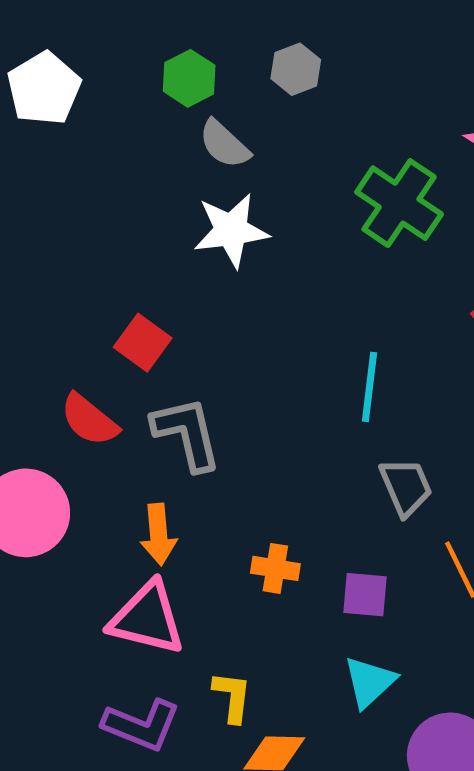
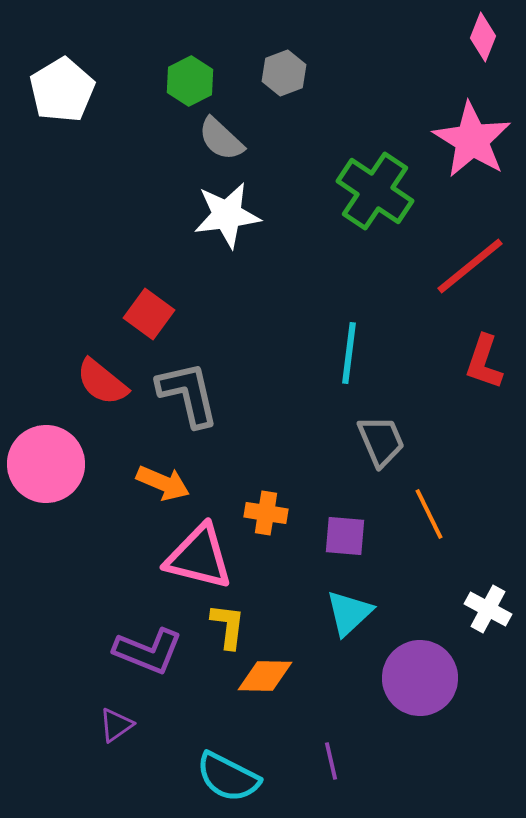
orange arrow: (158, 534) -> (163, 483), turned -62
pink triangle: (147, 618) -> (199, 557), moved

